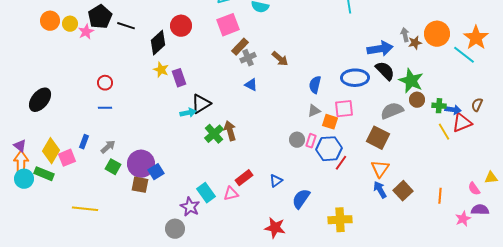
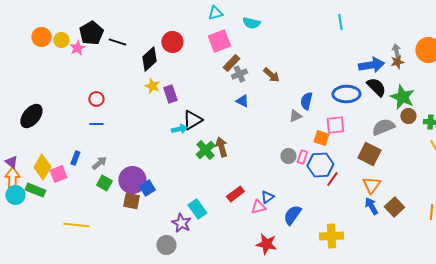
brown star: (415, 43) -> (397, 62), moved
gray triangle: (314, 111) -> (295, 116), moved
pink triangle: (231, 194) -> (258, 207), moved

